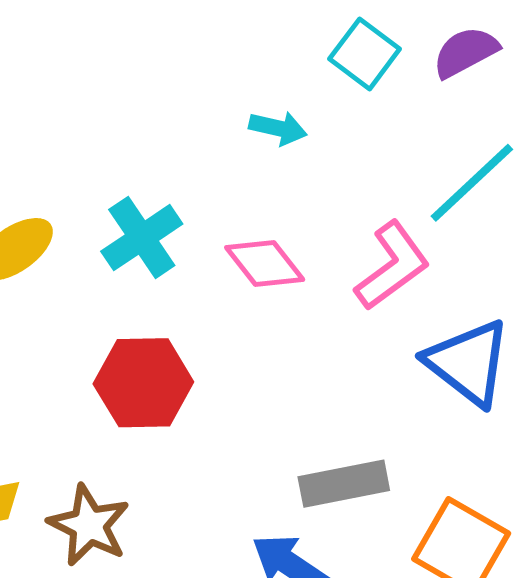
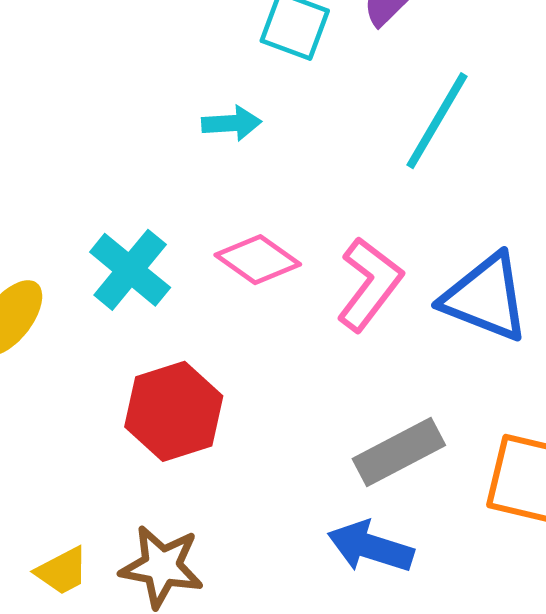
pink L-shape: (392, 266) -> (369, 284), moved

